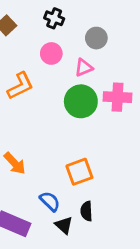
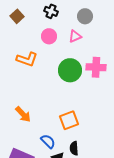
gray circle: (96, 38) -> (85, 16), moved
pink triangle: (84, 68) -> (75, 36), moved
orange L-shape: (20, 86) -> (27, 59), turned 45

